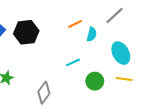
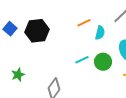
green circle: (95, 81) -> (103, 62), moved

